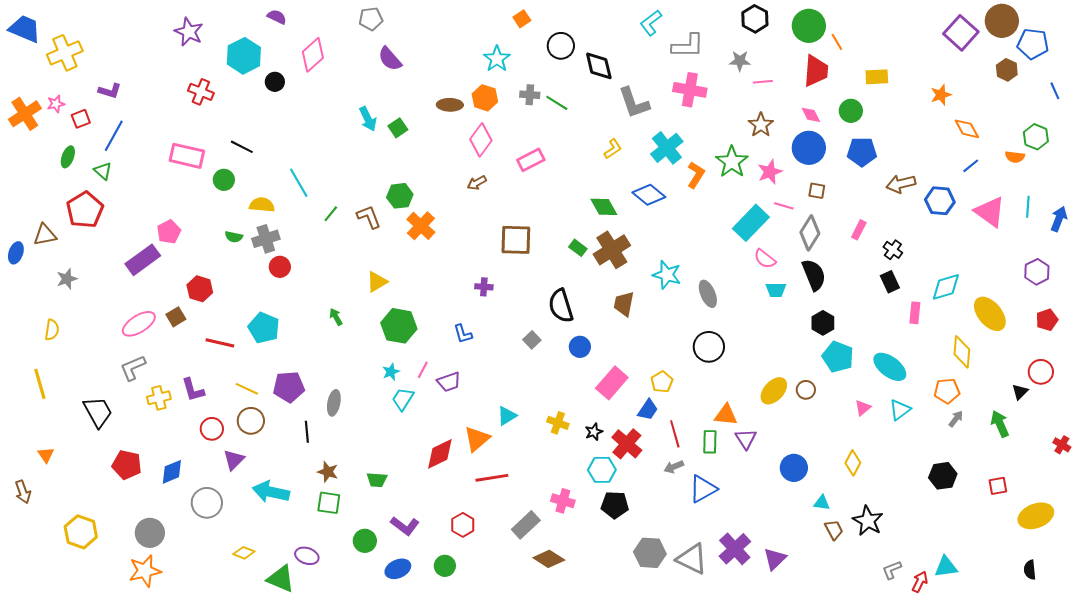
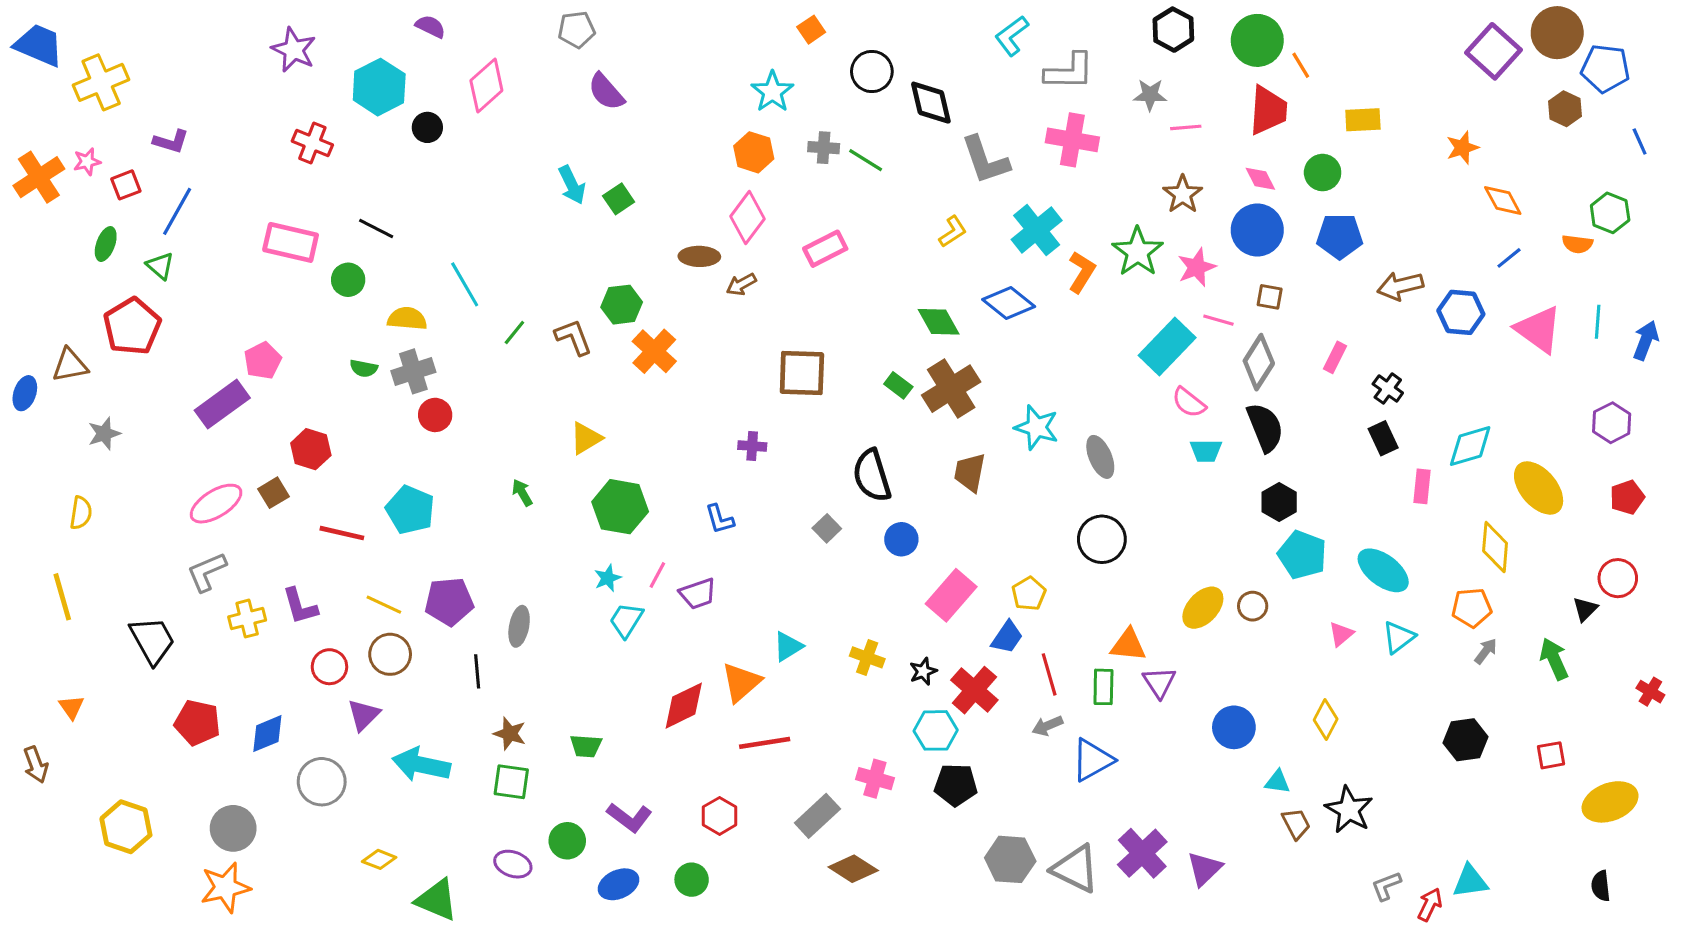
brown ellipse: (450, 105) -> (699, 256), moved
purple ellipse: (307, 556) -> (513, 864), moved

